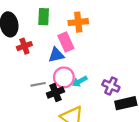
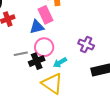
cyan arrow: (80, 81) -> (60, 63), moved
purple cross: (111, 86) -> (86, 44), moved

